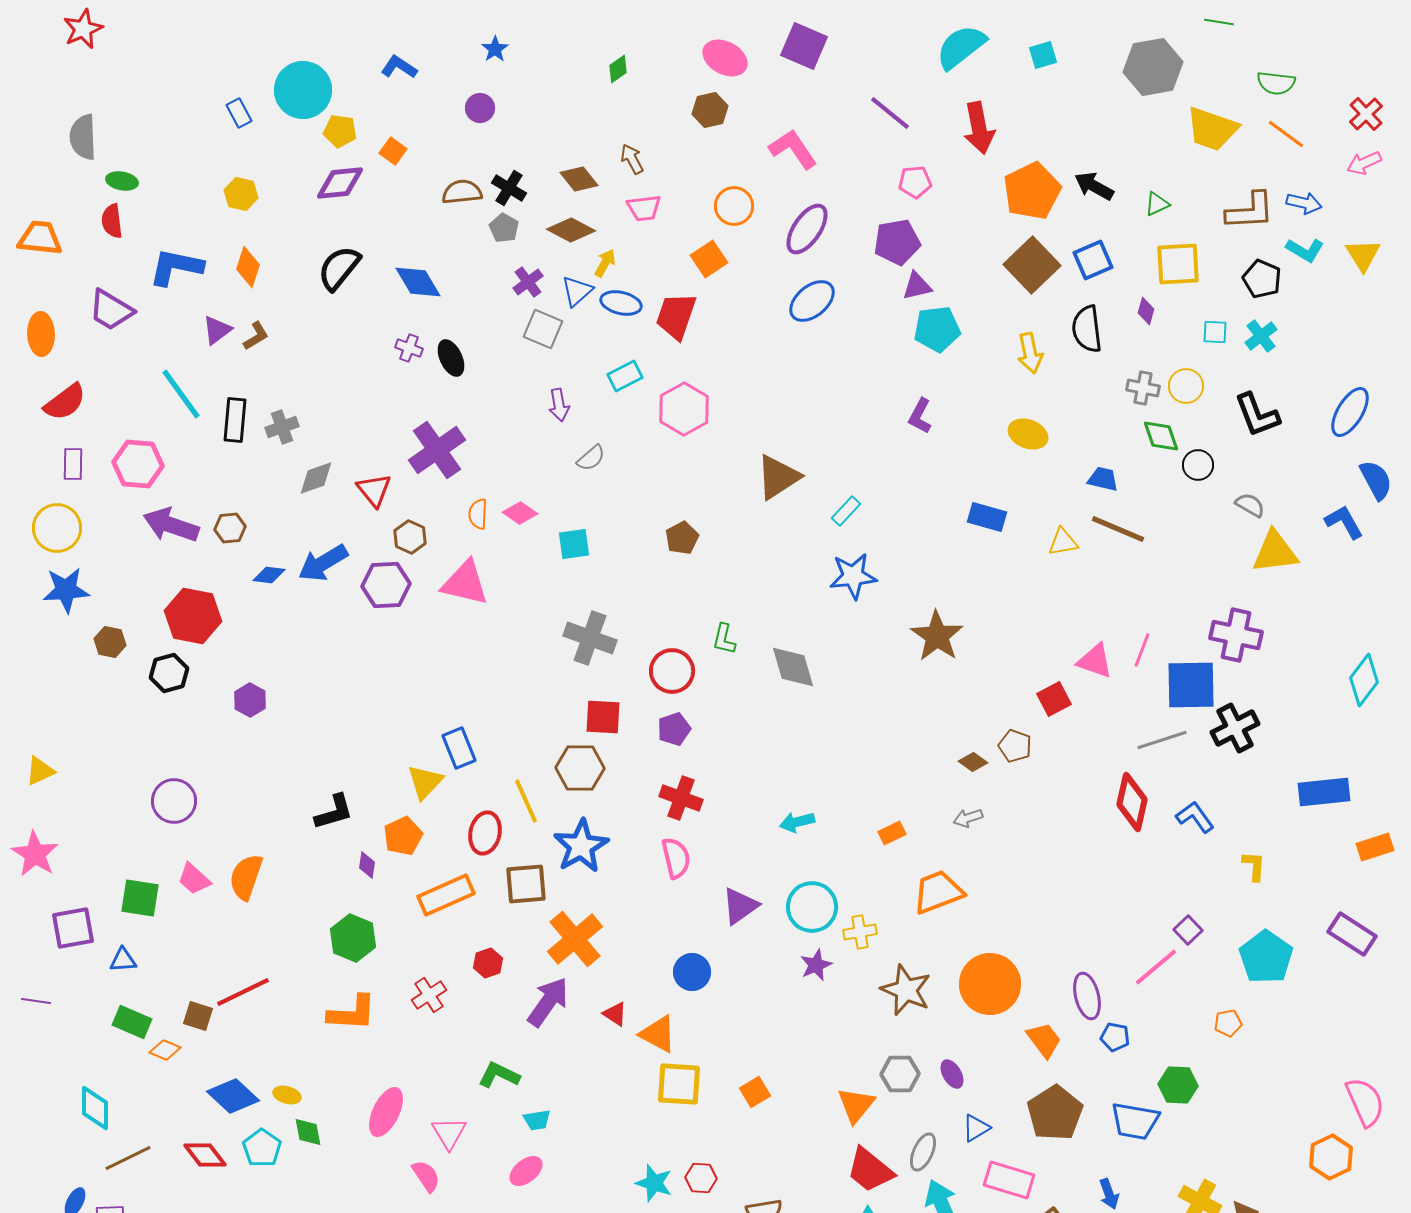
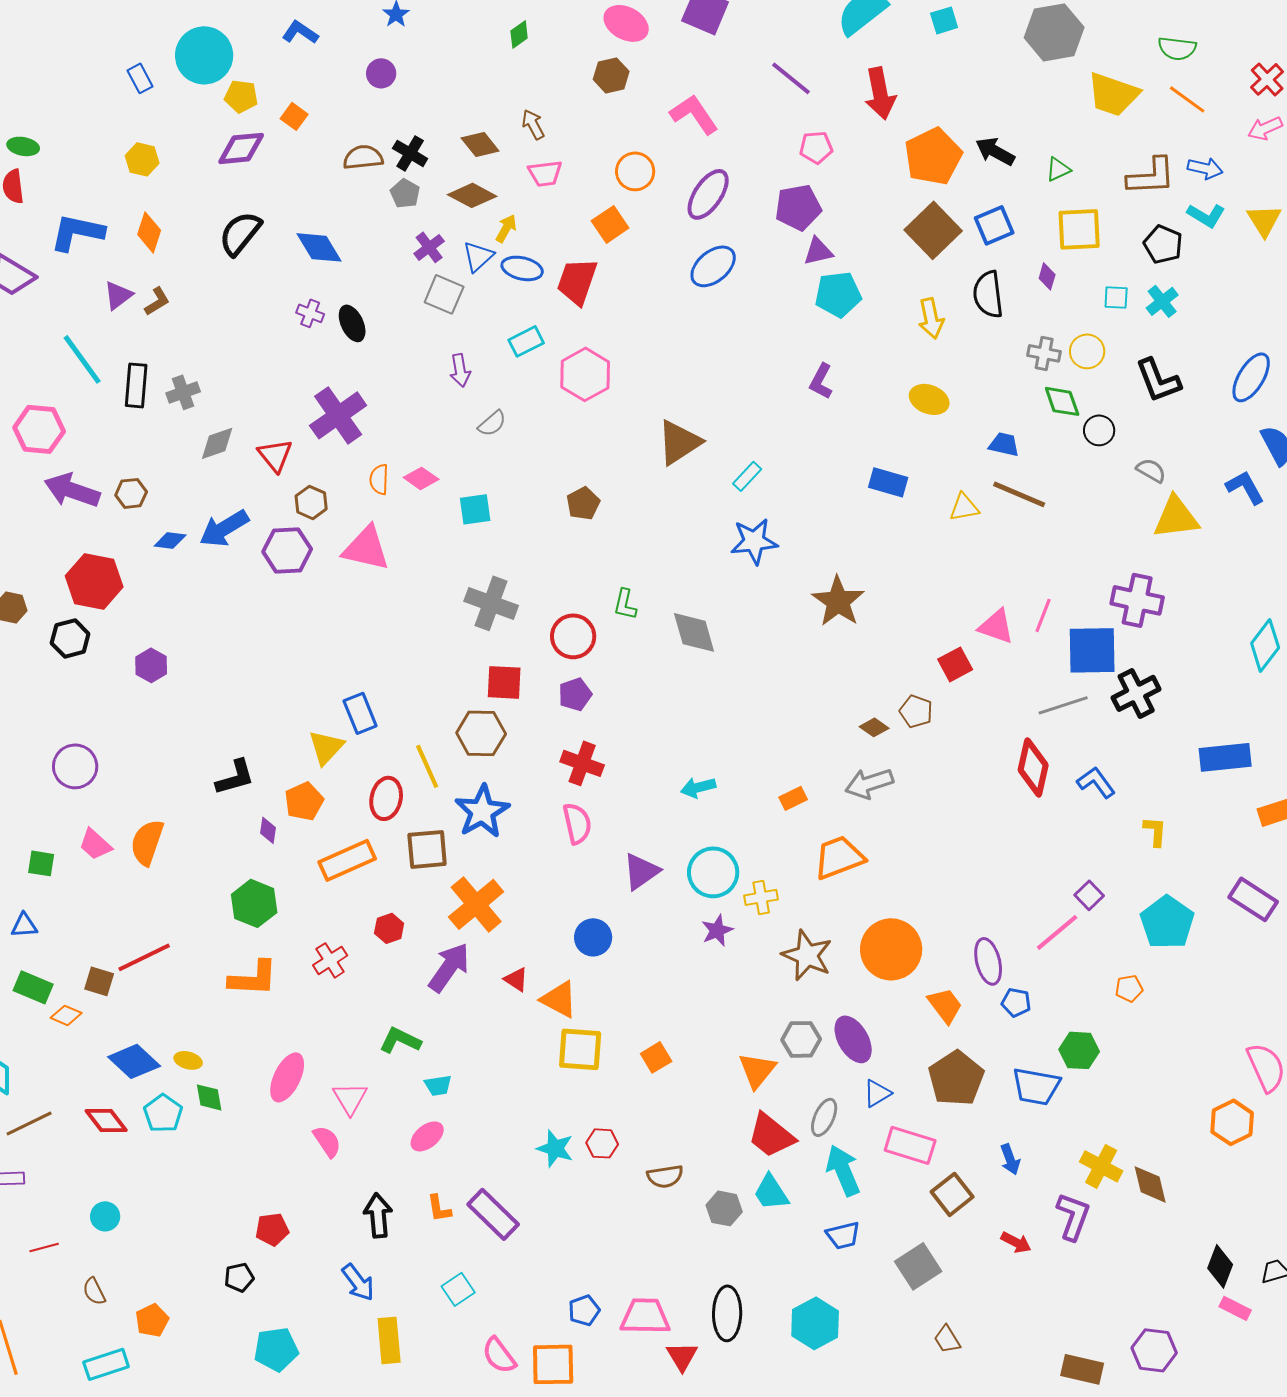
gray arrow: (968, 818) -> (869, 783), size x1.6
green square: (140, 898) -> (41, 863), size x0.7
purple ellipse: (952, 1074) -> (853, 1039), size x1.6

